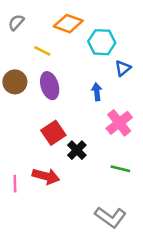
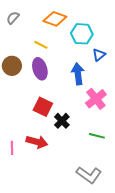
yellow line: (42, 51) -> (41, 45), moved
blue arrow: (97, 92) -> (78, 74), size x1.5
red square: (53, 133) -> (43, 107), turned -30

